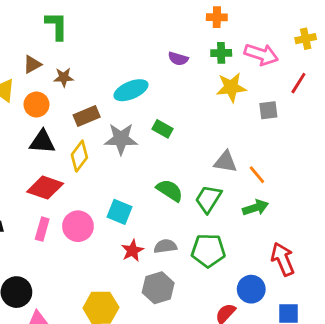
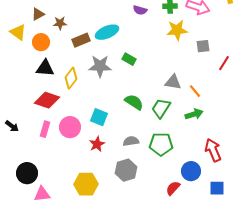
red line: (298, 83) -> (224, 63), moved
brown rectangle: (87, 116) -> (81, 40), moved
red star: (132, 251) -> (97, 144), moved

